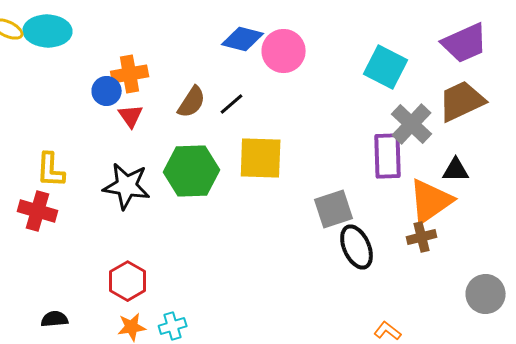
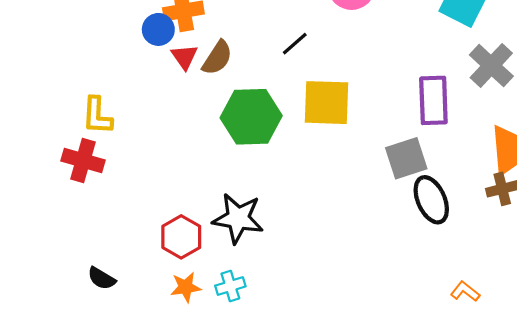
brown semicircle: (192, 102) -> (217, 58), moved
purple rectangle: (388, 156) -> (433, 100), moved
black star: (127, 186) -> (238, 218), moved
black semicircle: (55, 319) -> (102, 278), turned -144

